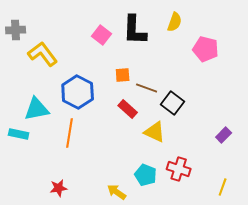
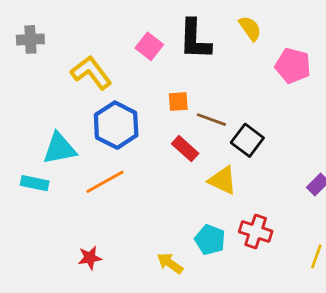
yellow semicircle: (175, 22) -> (250, 28), turned -54
yellow L-shape: (43, 54) -> (91, 73), moved
orange line: (70, 133) -> (105, 182), turned 52

